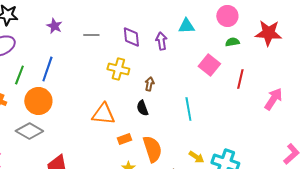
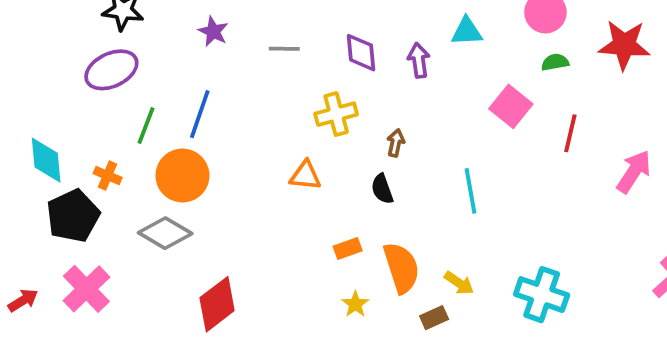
yellow cross: (118, 69) -> (336, 114), turned -30
orange triangle: (103, 114) -> (305, 176), moved, size x0.7
yellow arrow: (196, 157) -> (459, 283), moved

